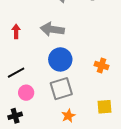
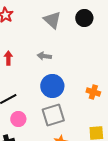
gray arrow: (52, 29) -> (44, 56), size x0.6

